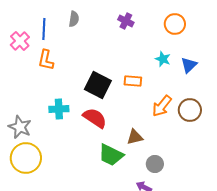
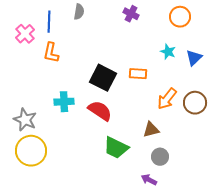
brown triangle: (135, 137) -> (151, 130), moved

